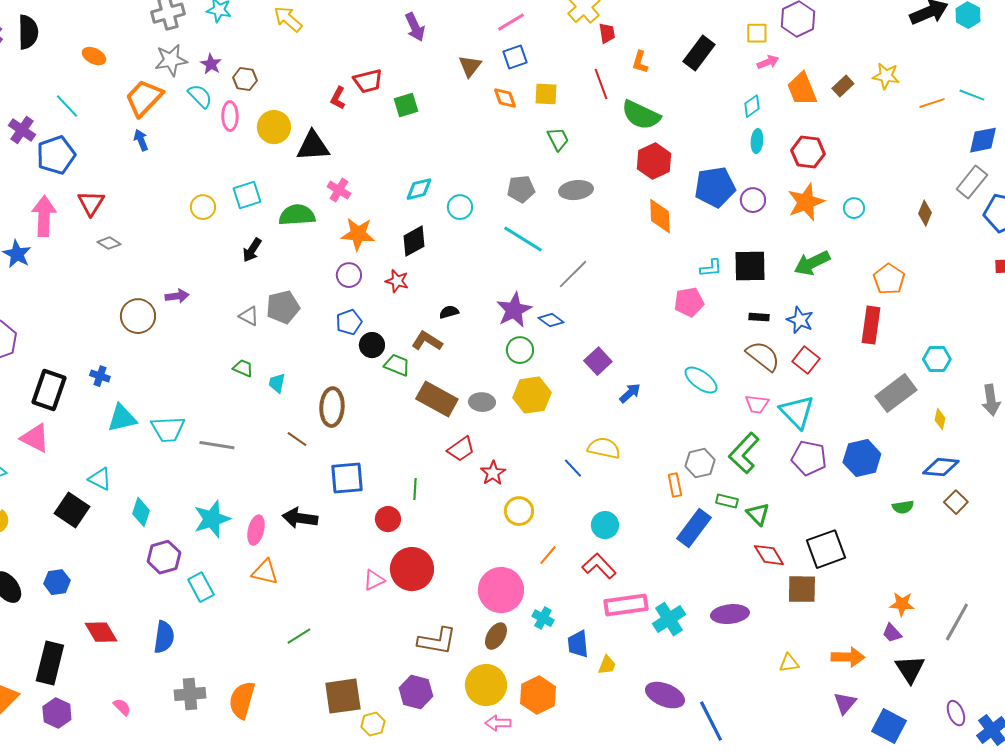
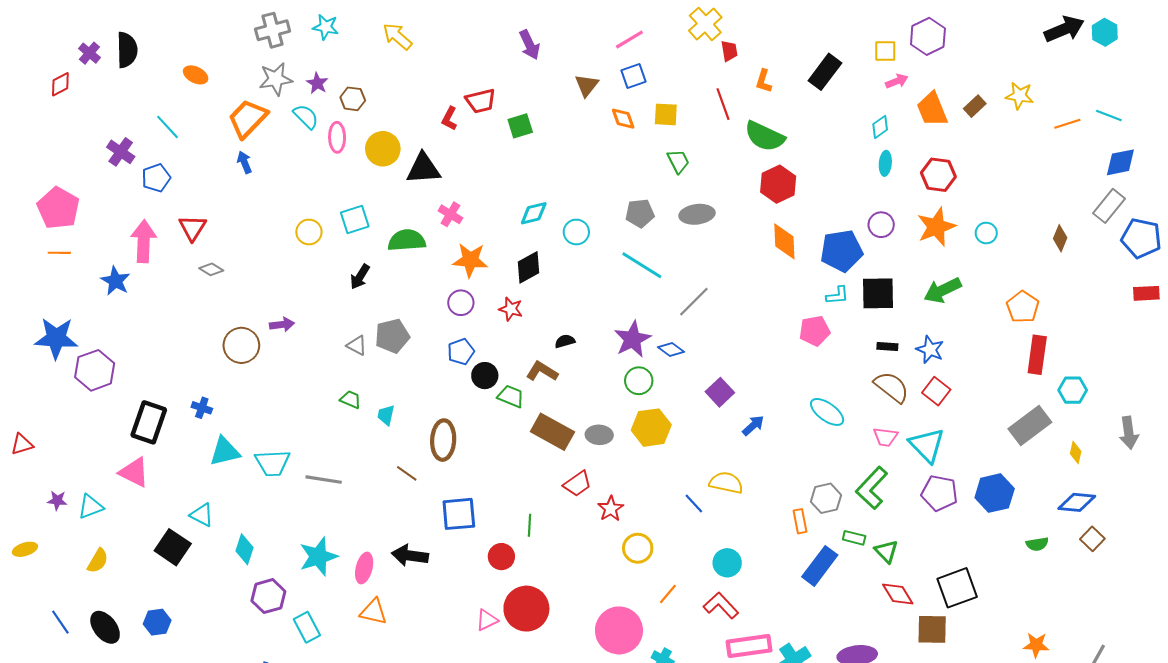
blue pentagon: (56, 155) -> (156, 178), size x0.7
blue pentagon: (715, 187) -> (842, 251), moved
red rectangle: (871, 325) -> (1037, 355), moved

